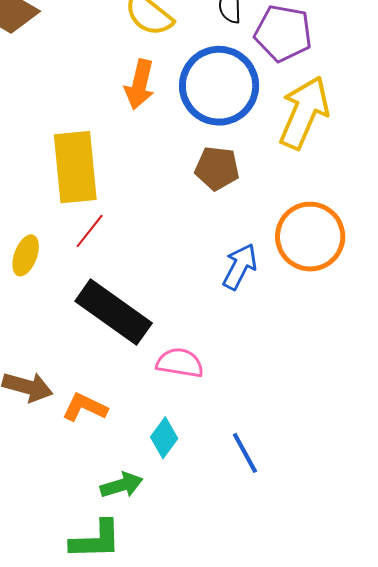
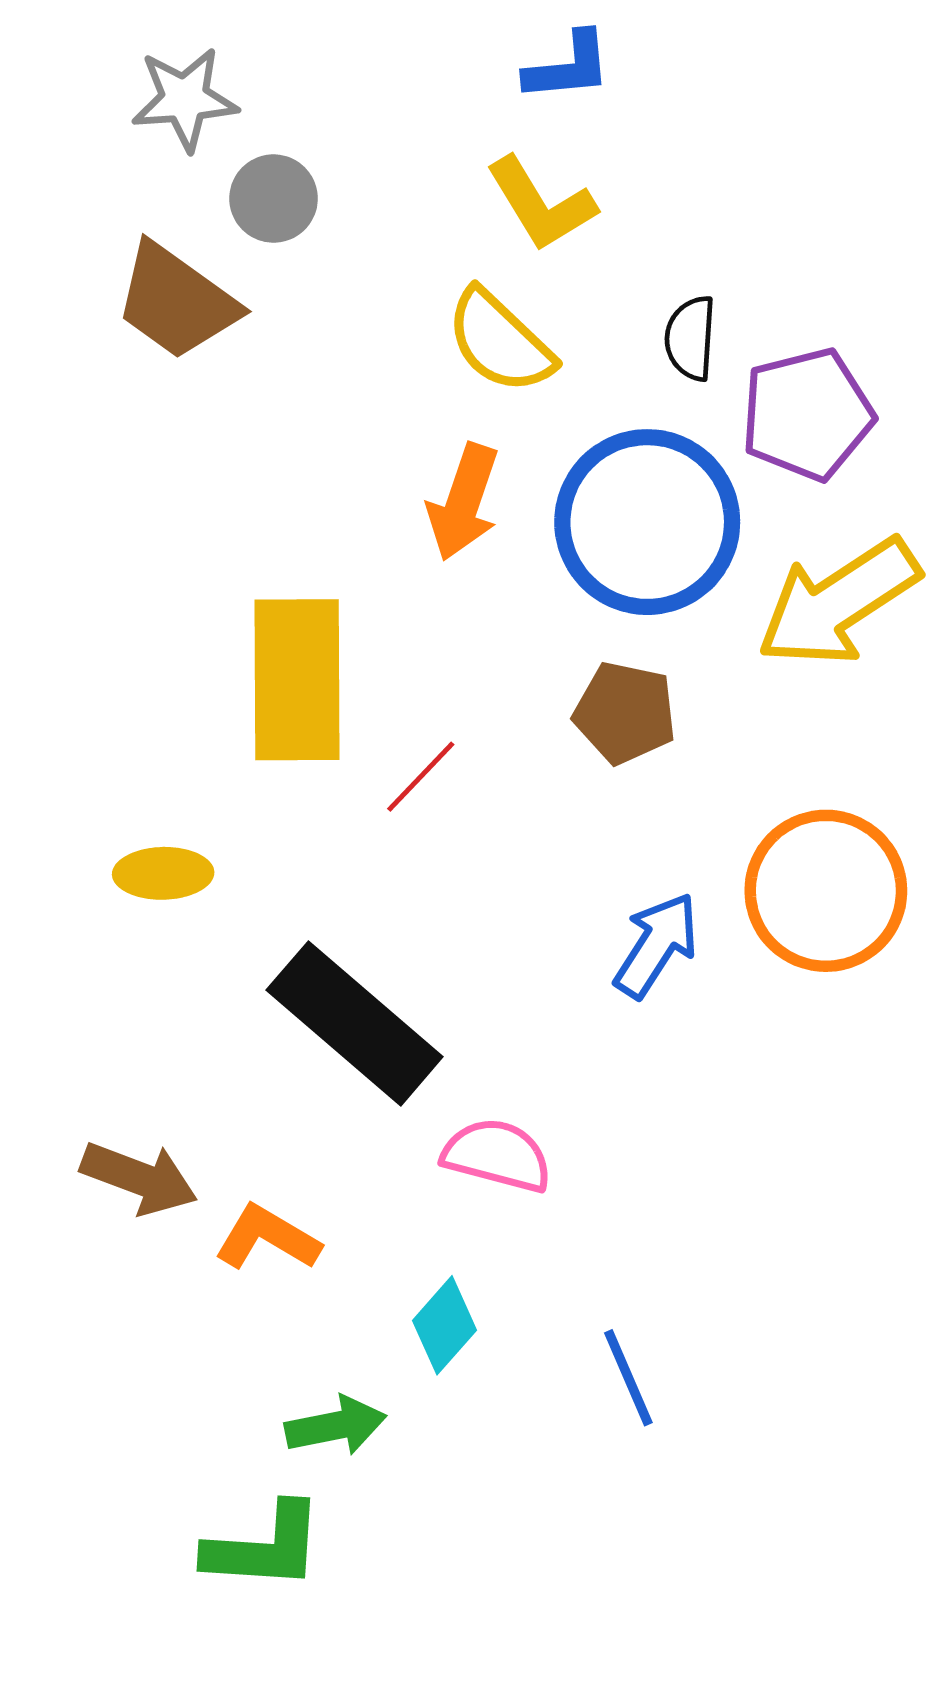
purple pentagon: (283, 33) -> (807, 414), turned -30
yellow arrow: (304, 113) -> (838, 602), turned -152
red line: (90, 231) -> (421, 777), moved
yellow ellipse: (26, 255) -> (163, 873), turned 63

